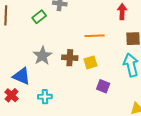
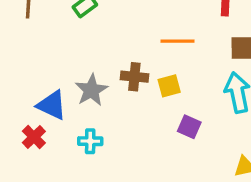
gray star: (42, 56) -> (91, 90), moved

